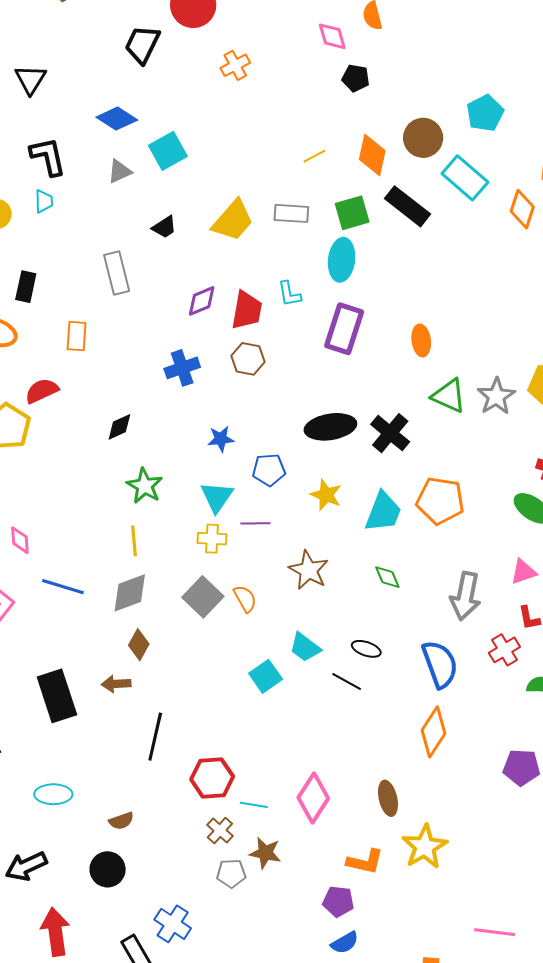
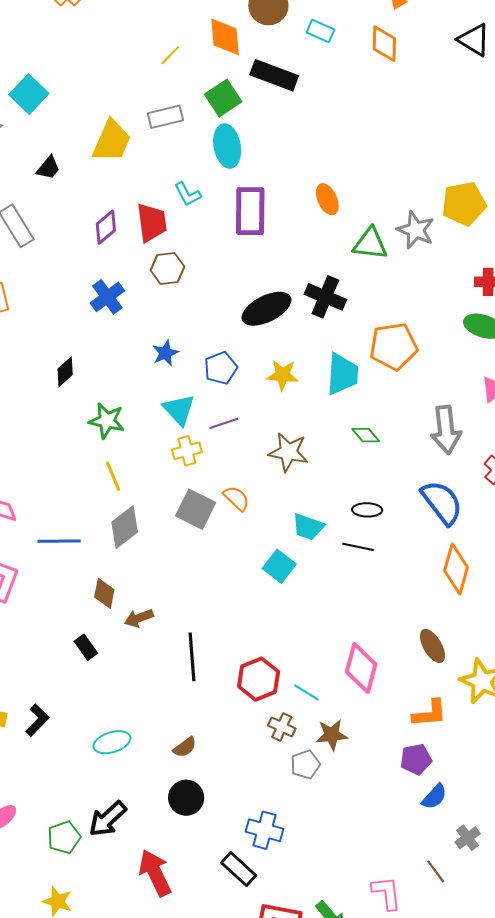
cyan rectangle: (465, 178) -> (320, 31), size x0.6
brown diamond: (139, 645) -> (104, 593), moved
black rectangle: (57, 696) -> (86, 647), size x0.5
cyan line: (254, 805) -> (306, 692), turned 40

